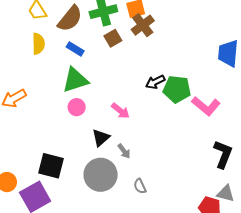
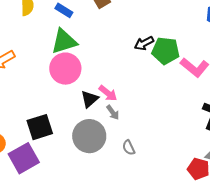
pink circle: (77, 107) -> (65, 69), size x1.8
pink arrow: (120, 111) -> (108, 93), moved
black square: (51, 166) -> (40, 127), turned -32

